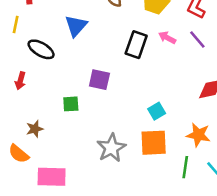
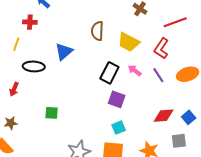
black ellipse: (41, 49) -> (34, 66), turned -35
purple square: (99, 80) -> (117, 99), moved
brown star: (35, 129) -> (11, 123), moved

